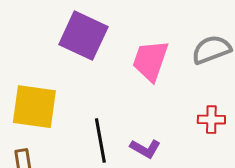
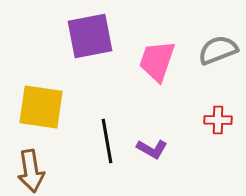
purple square: (83, 36) -> (90, 36), turned -36

